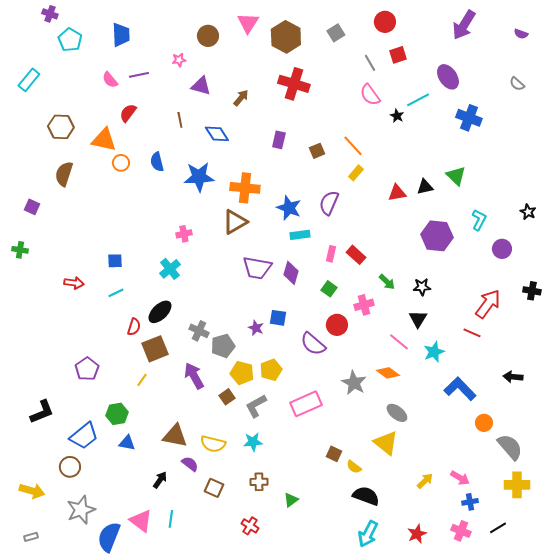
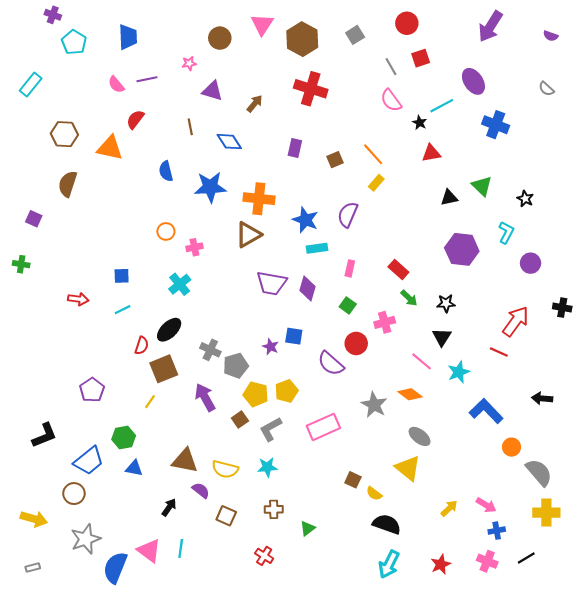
orange circle: (121, 163) -> (166, 231), moved
red triangle: (397, 193) -> (431, 153), moved
black star: (528, 212) -> (525, 199), moved
red rectangle: (356, 255) -> (398, 269), moved

